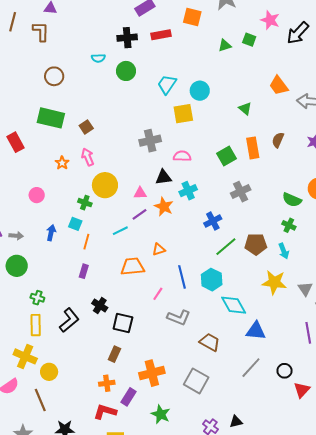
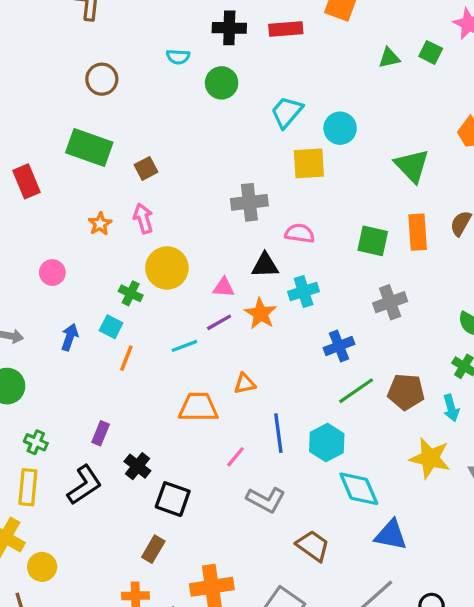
green triangle: (245, 109) -> (412, 166), size x1.6
green square: (226, 156) -> (373, 241), turned 36
purple rectangle: (84, 271) -> (101, 433), moved

